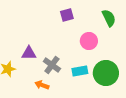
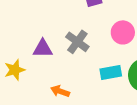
gray cross: (52, 65) -> (77, 42), moved

